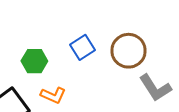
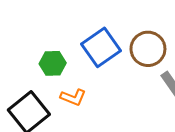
blue square: (83, 47) -> (101, 47), size x1.5

